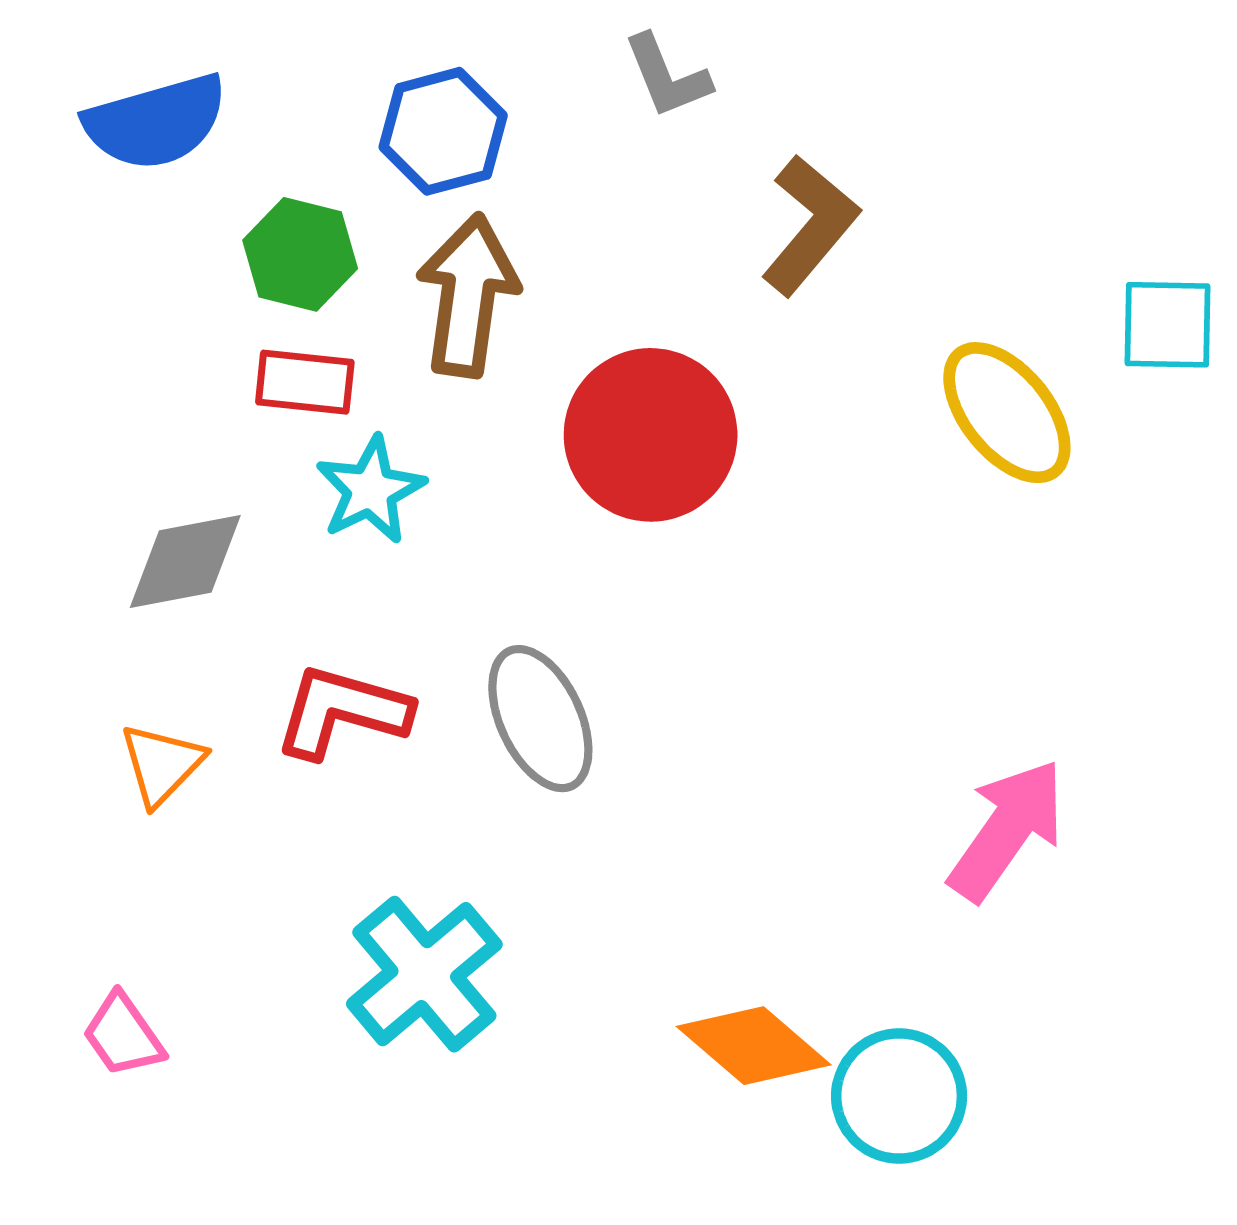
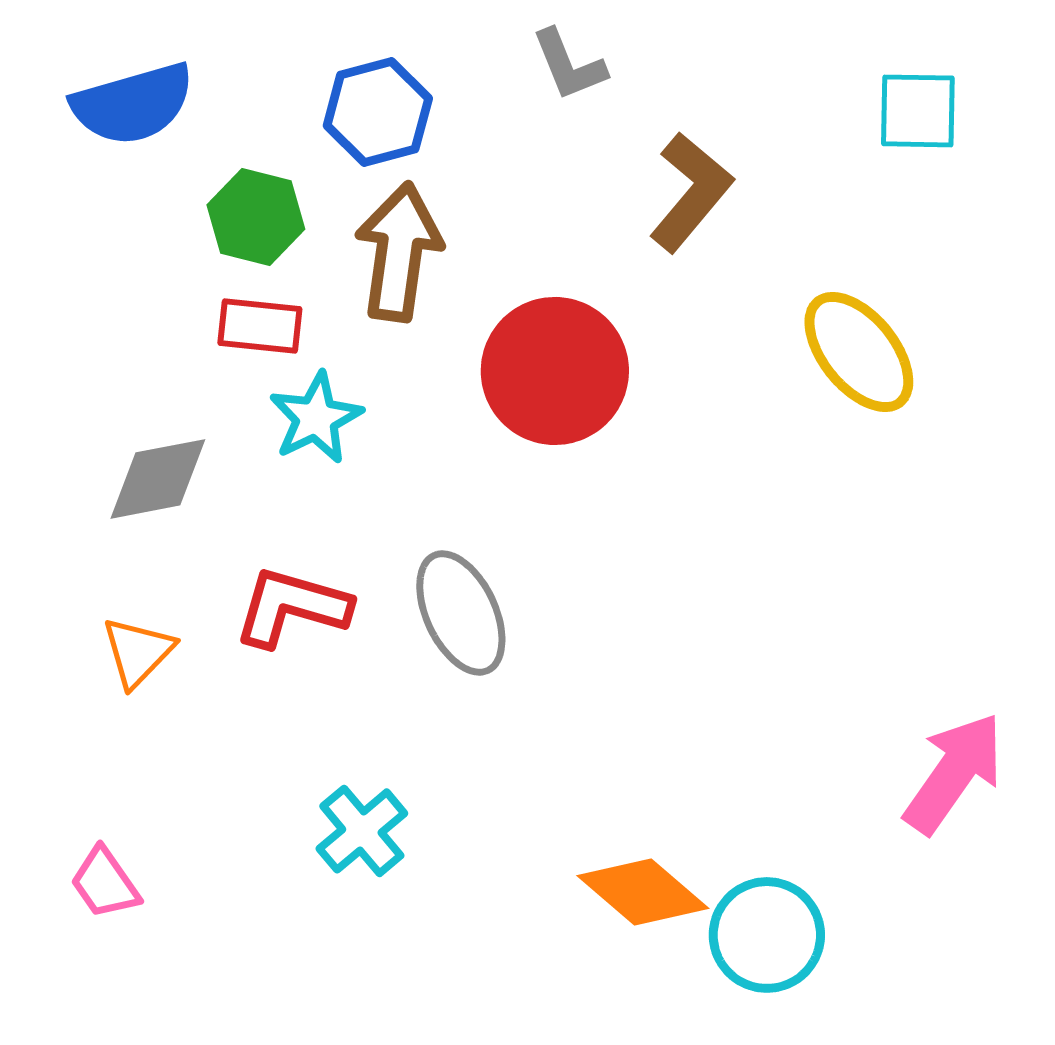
cyan square: (1168, 325) -> (918, 111), moved
pink arrow: (1007, 830) -> (954, 773), moved
cyan cross: (424, 974) -> (362, 831), size x0.7

